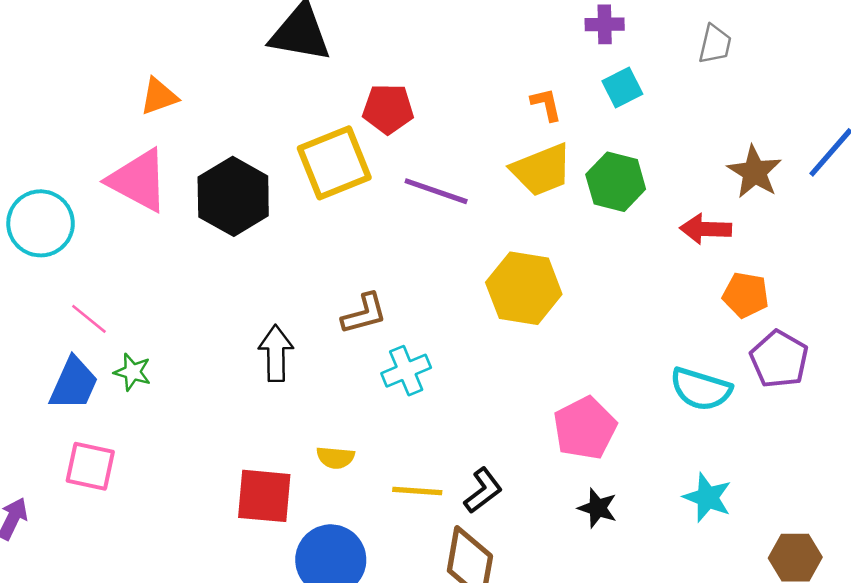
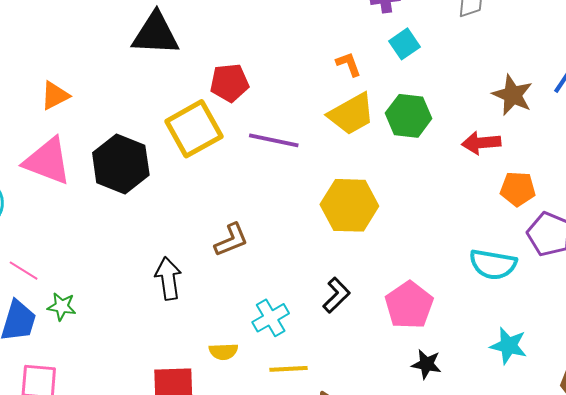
cyan cross: (406, 371) -> (271, 318), moved
black L-shape: (483, 491) -> (336, 295), moved

